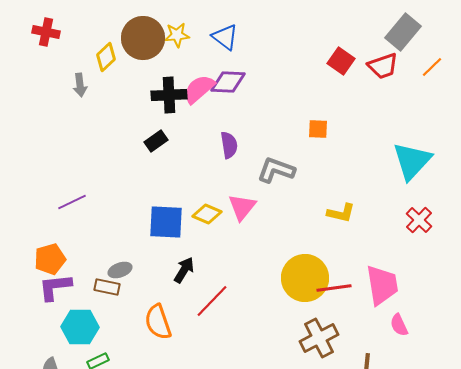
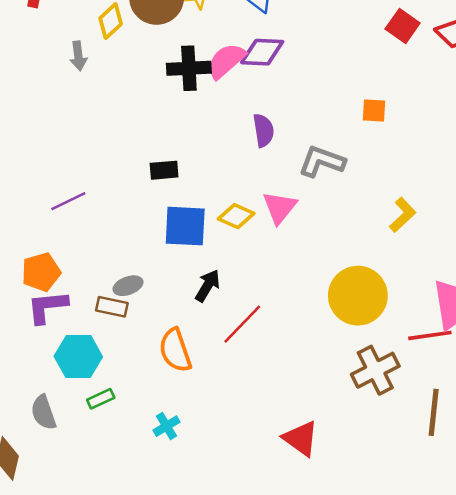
black rectangle: (156, 141) -> (164, 170), moved, turned 30
yellow L-shape: (341, 213) -> (403, 215), turned -56
red line: (334, 288) -> (430, 335), moved

